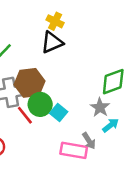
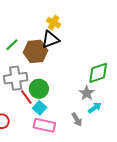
brown hexagon: (30, 83) -> (35, 51), moved
cyan square: (59, 112) -> (40, 108), moved
pink rectangle: (74, 150) -> (44, 125), moved

